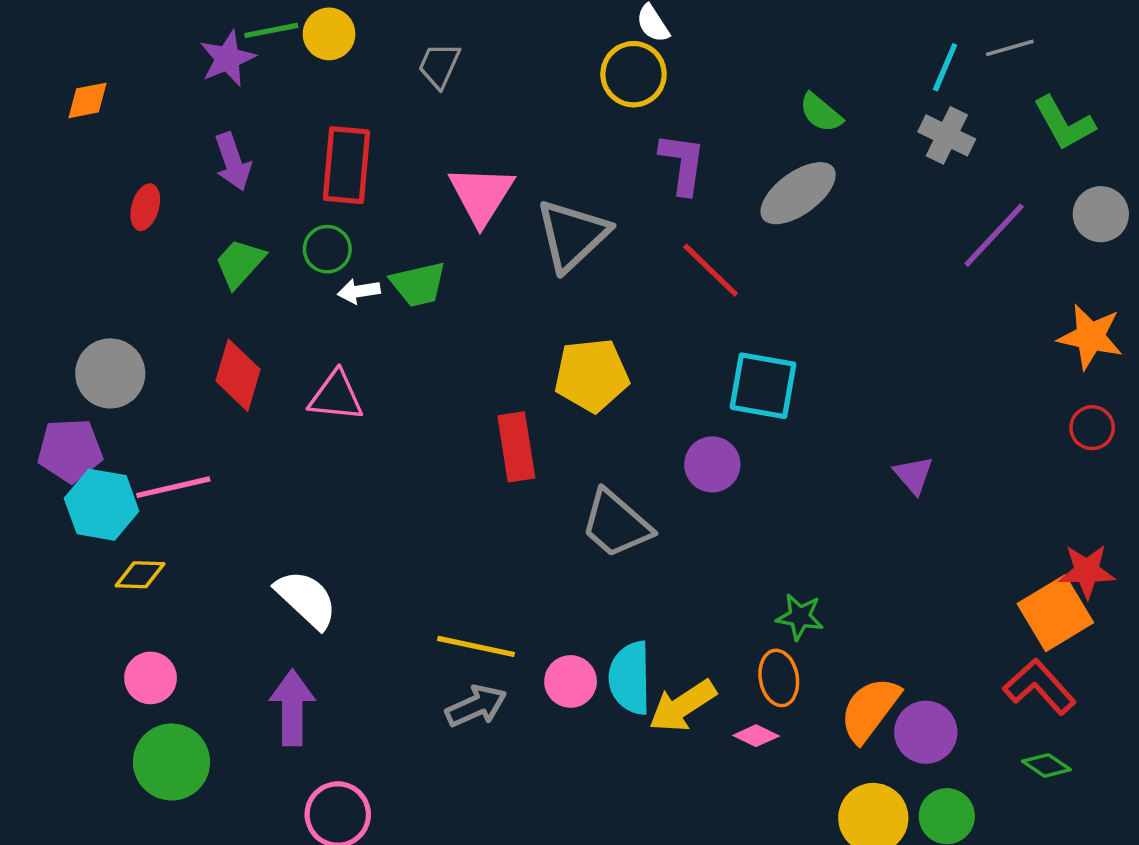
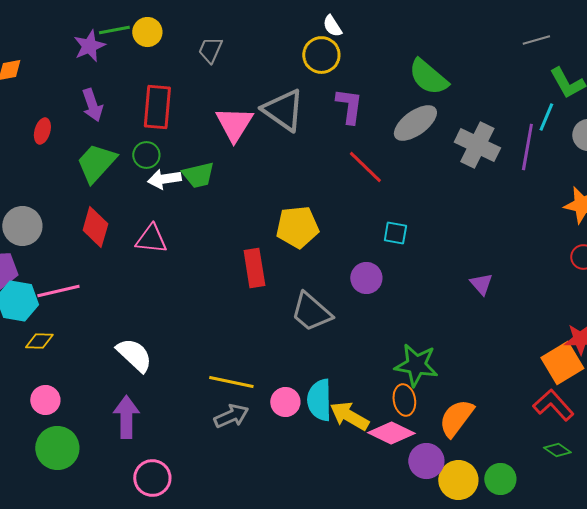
cyan line: (945, 67) -> (546, 117), moved
green semicircle: (821, 113) -> (428, 77), size x1.6
gray cross: (947, 135) -> (477, 145), moved, size x1.4
gray triangle: (572, 235) -> (283, 110), moved, turned -42
purple line: (994, 235) -> (527, 147), turned -33
green trapezoid: (240, 263) -> (96, 163), size x1.4
white arrow: (359, 291) -> (164, 179), size x1.4
cyan square: (763, 386) -> (395, 233), size x0.6
green star: (800, 617) -> (416, 365), size x1.6
yellow arrow: (683, 706) -> (349, 416), turned 63
purple circle: (926, 732) -> (426, 461), moved
pink diamond: (756, 736) -> (391, 433), size x1.8

